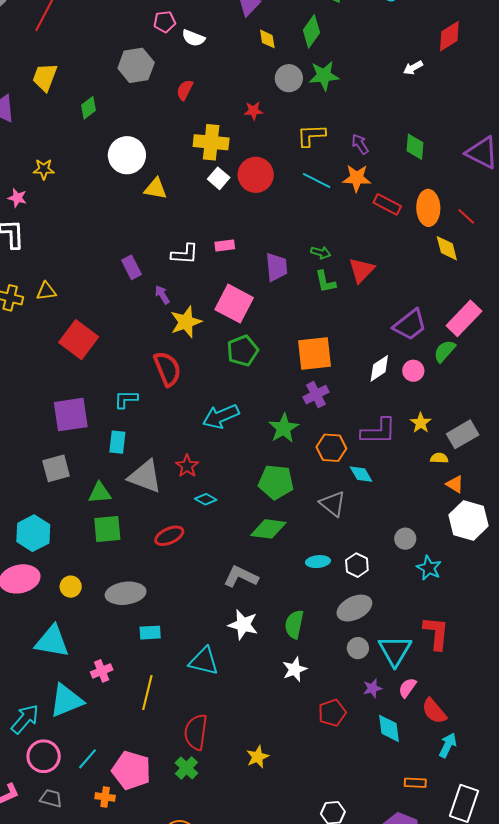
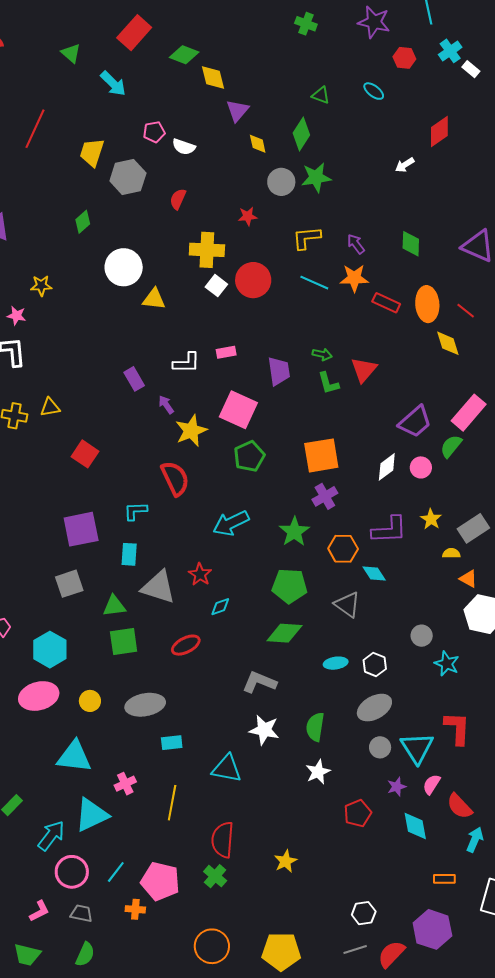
yellow trapezoid: (45, 77) -> (92, 152), moved
red square: (79, 340) -> (85, 454), size x0.7
cyan diamond: (206, 499) -> (220, 607), turned -45

